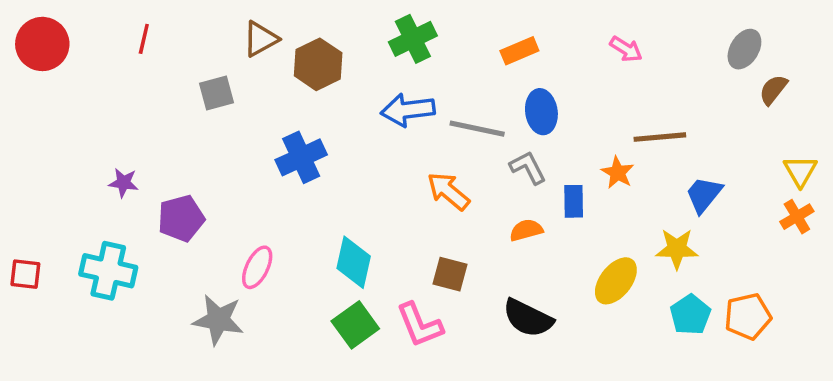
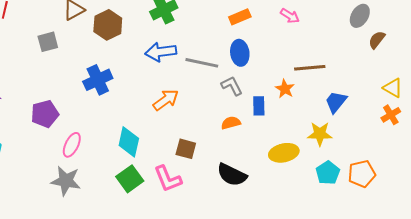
orange rectangle: (519, 51) -> (240, 17), moved
yellow triangle: (800, 171) -> (393, 88), turned -30
orange arrow: (448, 191) -> (166, 100), moved, turned 104
purple pentagon: (181, 218) -> (45, 114), moved
yellow ellipse: (616, 281) -> (284, 153), turned 40
gray star: (218, 320) -> (66, 181), moved

